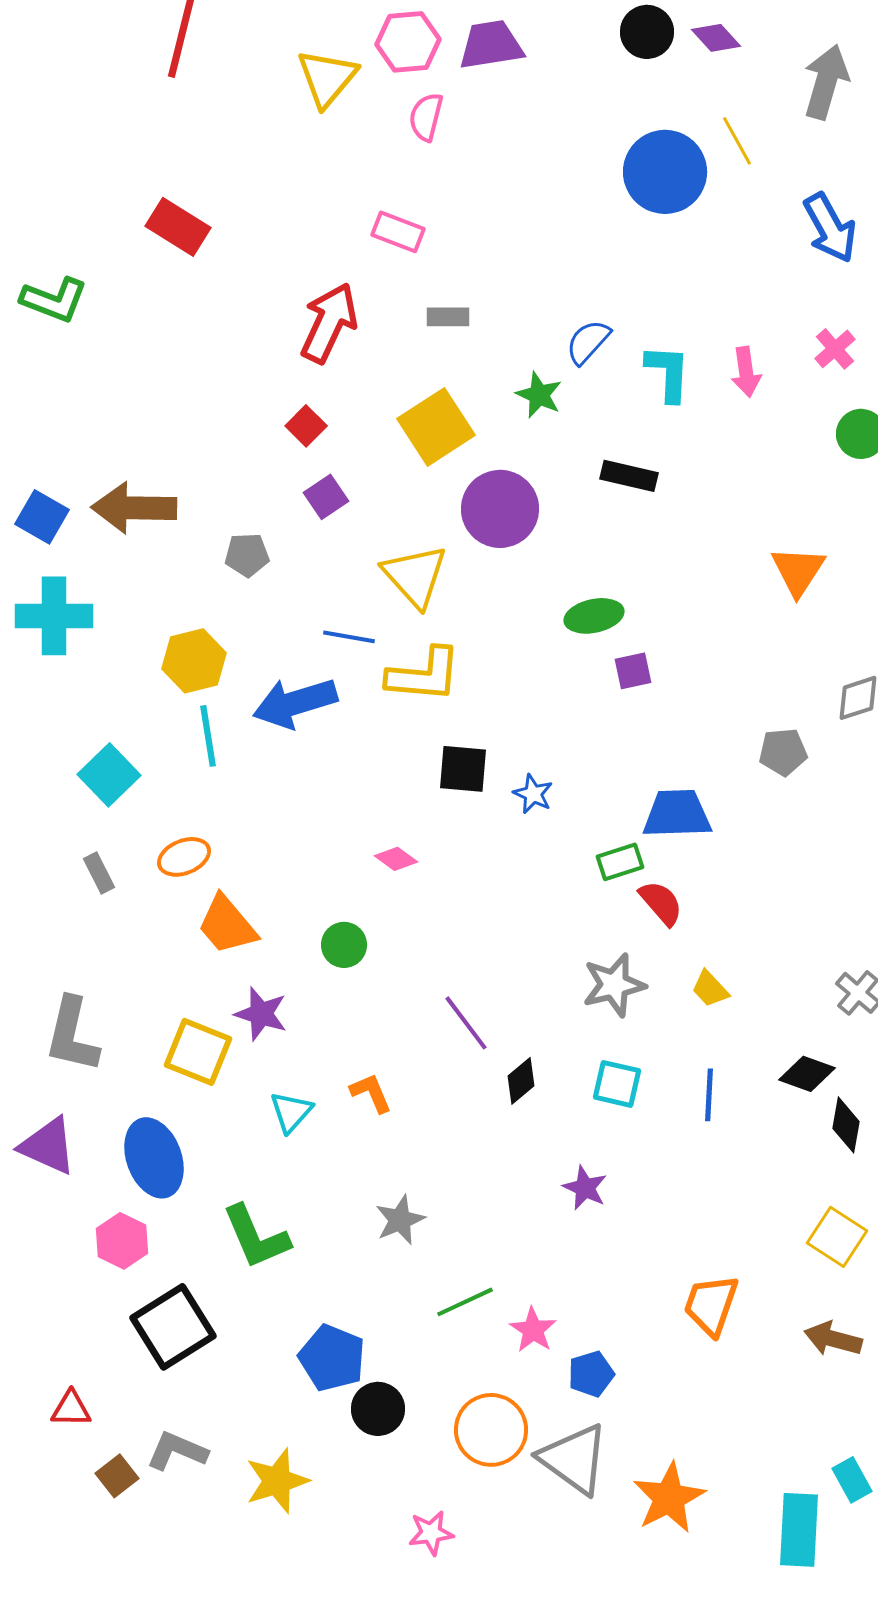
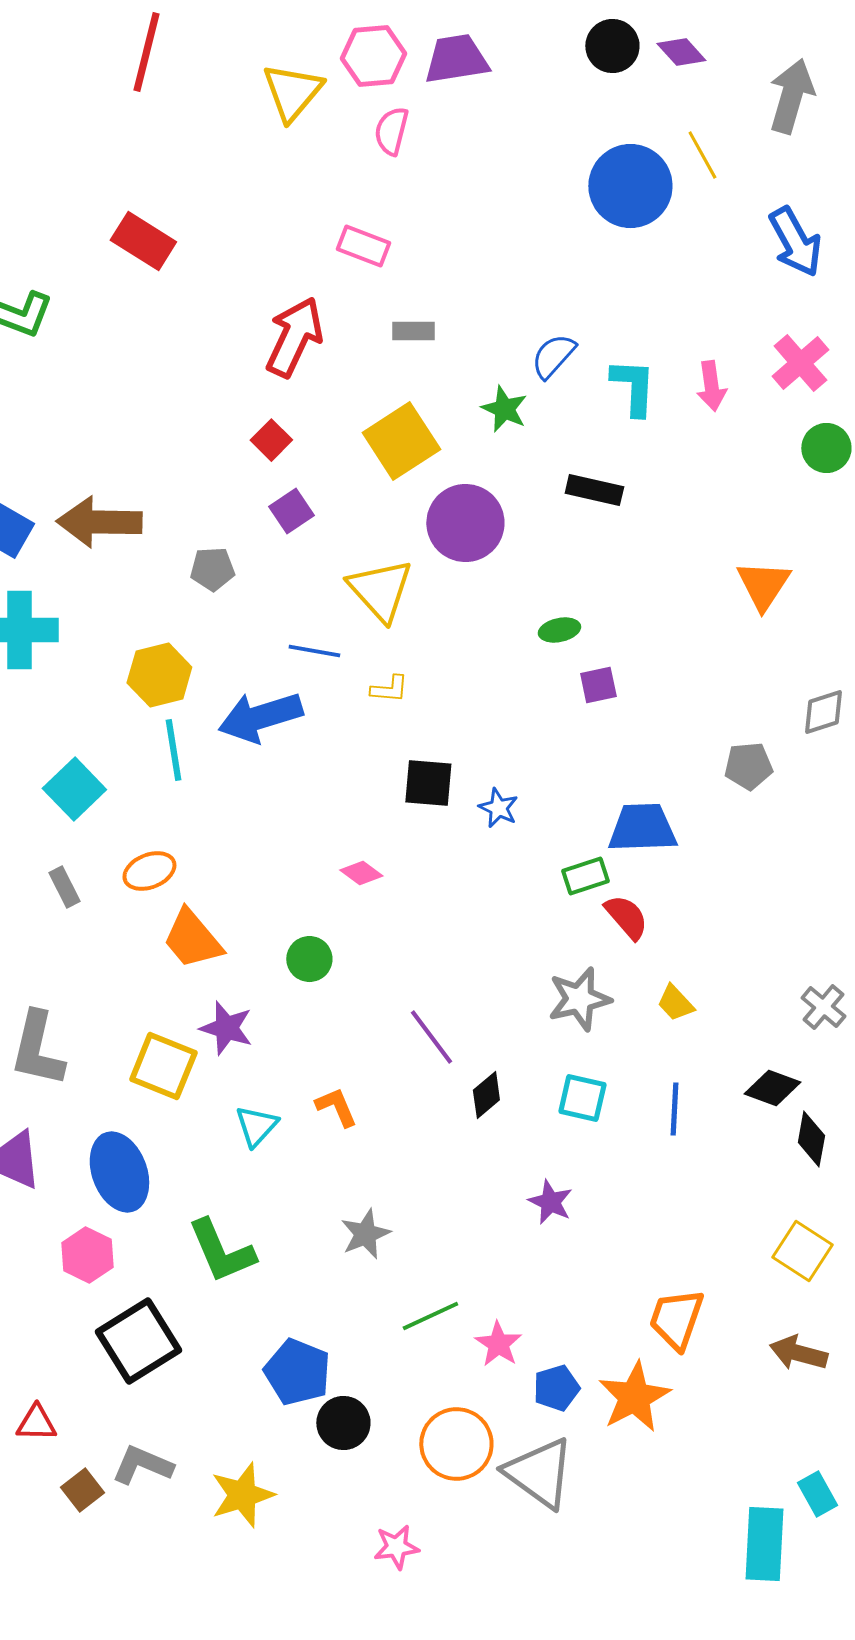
pink cross: (835, 349) -> (800, 363), size x1.4
green ellipse: (594, 616) -> (559, 630), size x0.7
yellow L-shape: (424, 675) -> (389, 689), size x0.5
orange star: (669, 1498) -> (634, 1397), moved

